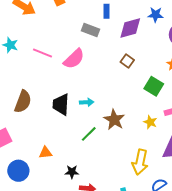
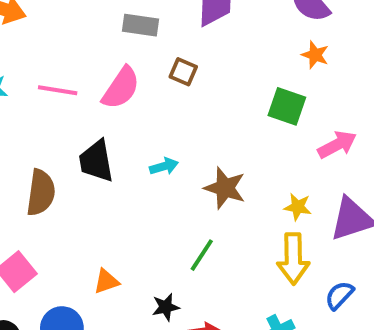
brown square: (127, 61) -> (183, 72), moved
black trapezoid: (61, 104) -> (96, 161), moved
yellow star: (150, 122) -> (298, 207), moved
green line: (89, 134) -> (202, 255), moved

